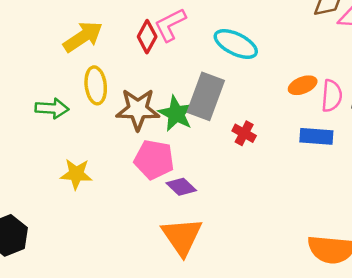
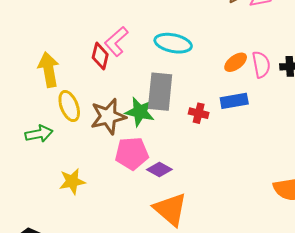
yellow arrow: (83, 37) -> (49, 70), turned -52
blue rectangle: (316, 136) -> (234, 101), moved

